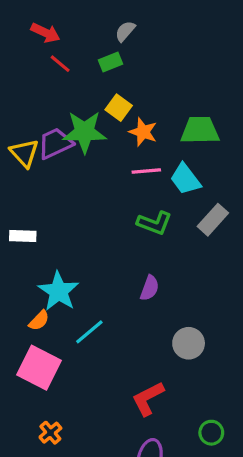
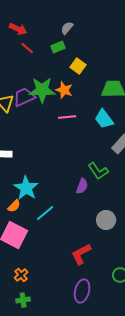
yellow square: (119, 108) -> (78, 66), moved
orange star: (143, 132) -> (64, 90), moved
pink line: (146, 171) -> (67, 117), moved
green L-shape: (154, 223) -> (98, 171), moved, turned 35

